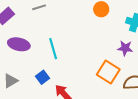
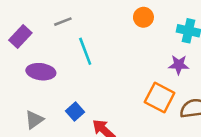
cyan line: (53, 49) -> (85, 51), moved

